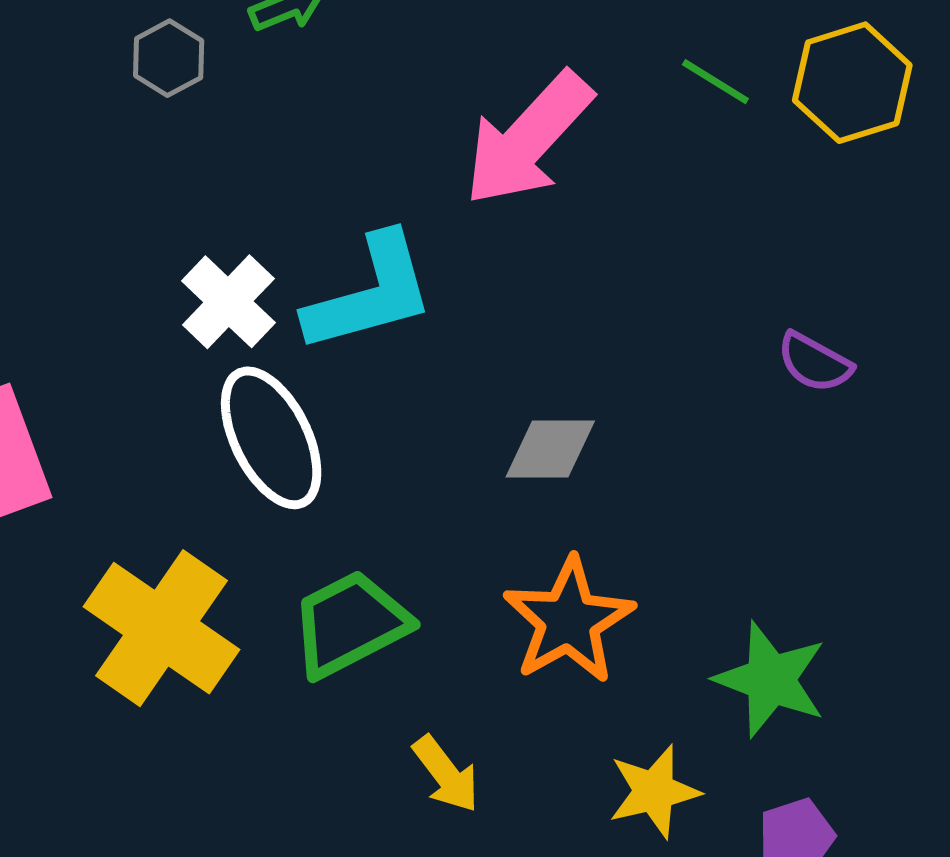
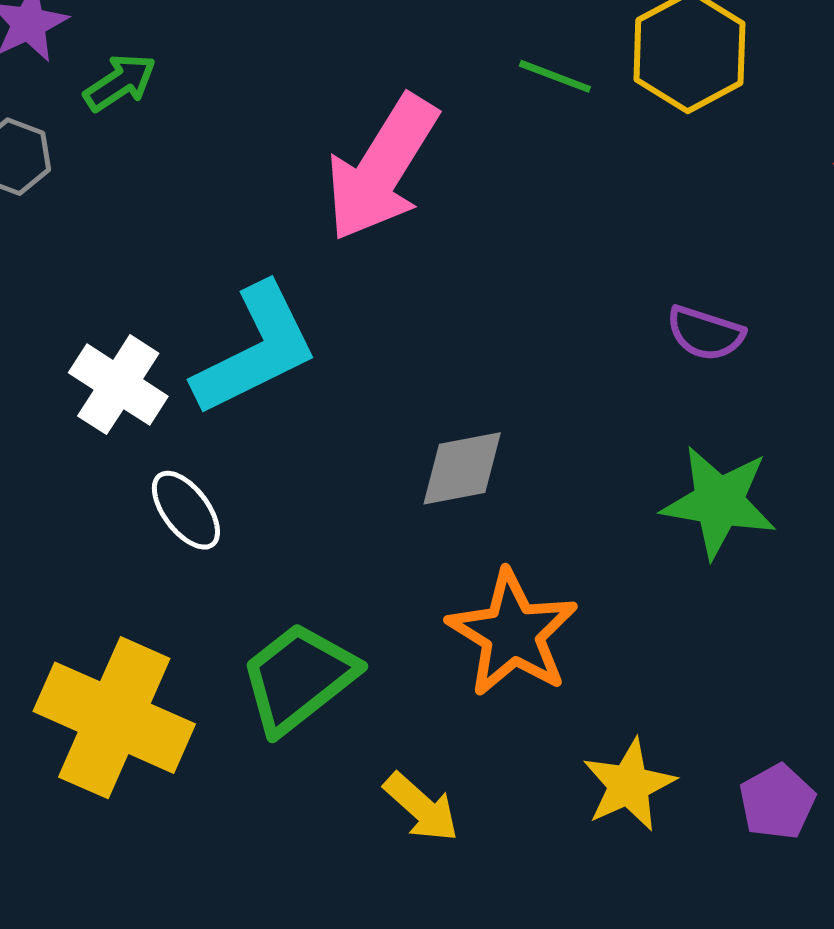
white ellipse: (271, 438) -> (186, 510), size x0.6
green star: (771, 679) -> (719, 502), moved

